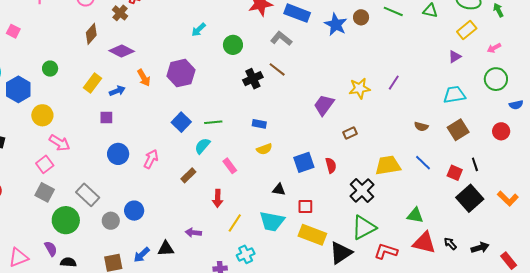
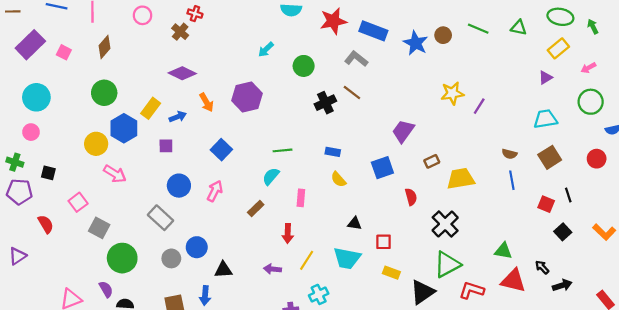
brown diamond: (91, 34) -> (104, 47), moved
green circle: (50, 69) -> (104, 93), size x1.5
yellow star: (360, 88) -> (452, 93), moved
blue hexagon: (18, 89) -> (124, 128), moved
blue square: (181, 122) -> (221, 150), moved
yellow semicircle: (264, 149) -> (338, 179), turned 70
blue square: (304, 162) -> (382, 168), moved
blue line: (423, 163) -> (512, 180), moved, turned 36
pink square: (45, 164) -> (78, 202), moved
yellow trapezoid: (388, 165) -> (461, 179), moved
pink rectangle: (230, 166) -> (301, 198), turned 42
gray rectangle: (88, 195) -> (161, 218), moved
black square: (470, 198) -> (563, 232), size x0.6
purple arrow: (193, 233) -> (272, 269), moved
yellow rectangle: (312, 235) -> (391, 273), size x0.6
black arrow: (450, 244) -> (542, 267), moved
black arrow: (480, 248) -> (562, 285), moved
black triangle: (166, 249) -> (223, 270), moved
blue arrow: (142, 255) -> (205, 295), turned -42

